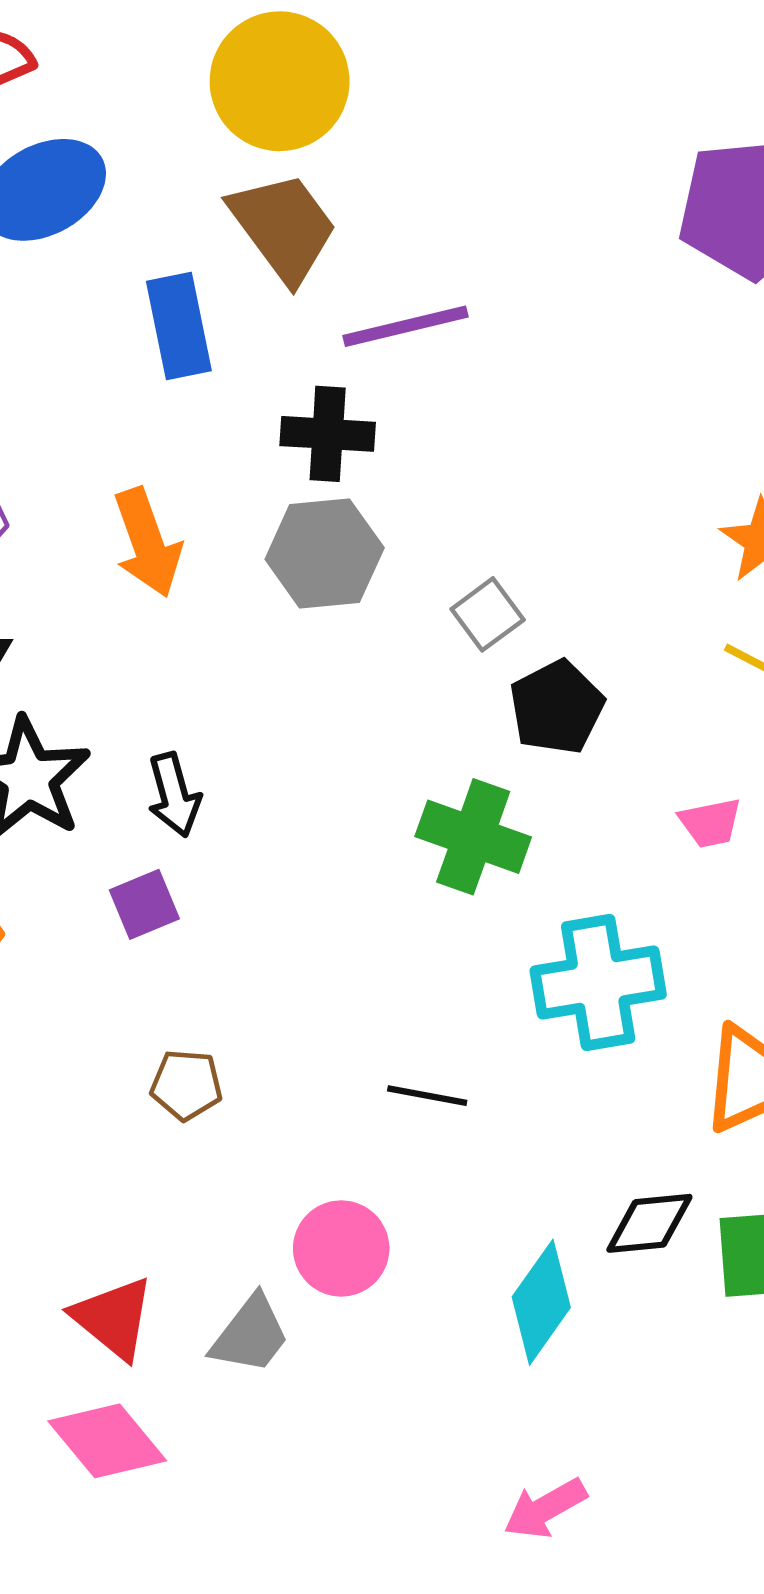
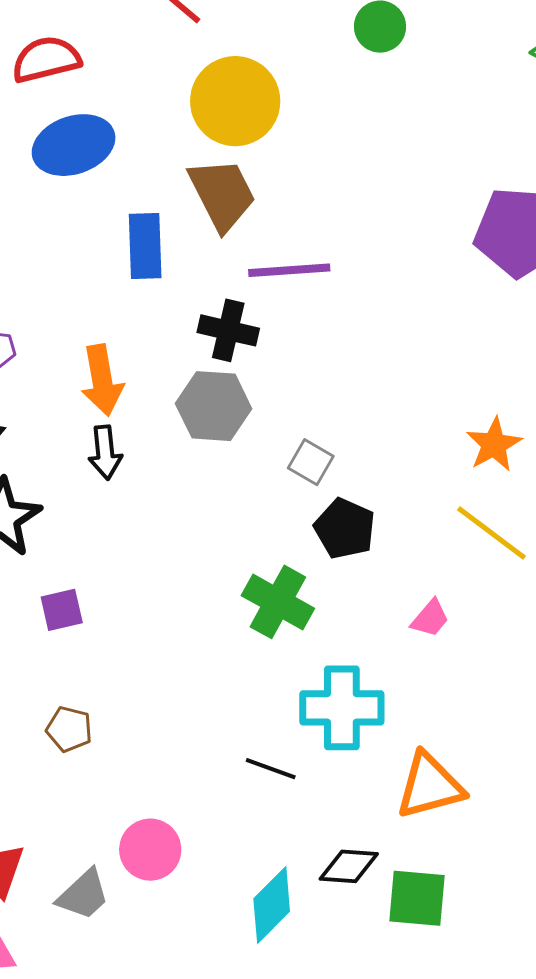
gray square: (488, 614) -> (311, 462), turned -33
black pentagon: (557, 707) -> (345, 529), turned -30
black arrow: (174, 795) -> (105, 452), moved
pink trapezoid: (710, 823) -> (430, 618), turned -48
black line: (427, 1096) -> (271, 769), moved

